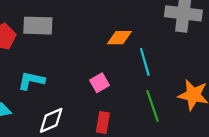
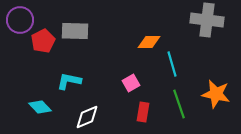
red rectangle: (103, 123) -> (143, 112), moved

